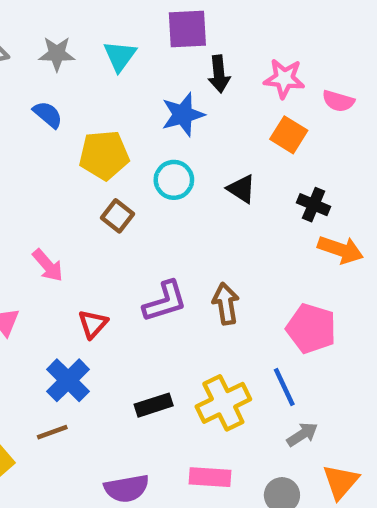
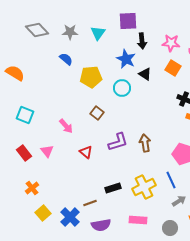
blue star: (183, 115) -> (126, 59), turned -30
black triangle: (241, 189) -> (145, 74), moved
brown square: (118, 216) -> (97, 113), moved
red triangle: (93, 324) -> (86, 152), turned -32
blue cross: (68, 380) -> (70, 217), moved
brown line: (52, 432) -> (90, 203), moved

